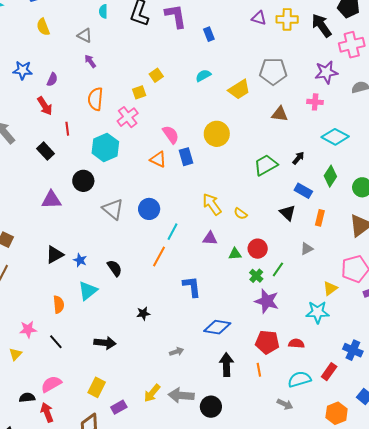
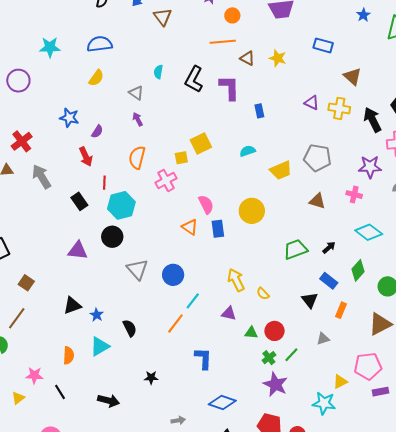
yellow semicircle: (43, 27) -> (96, 78), turned -132
yellow square: (156, 75) -> (201, 143), size x1.5
cyan hexagon: (105, 147) -> (121, 205), moved

